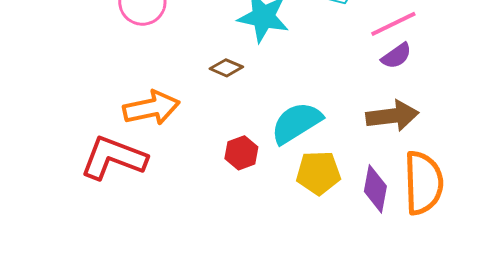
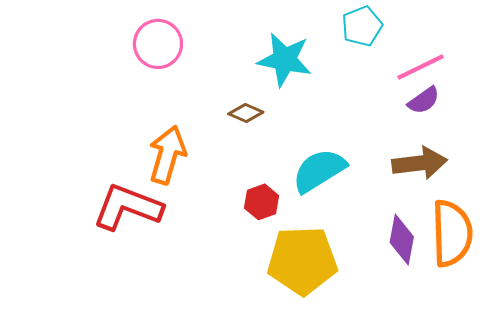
orange arrow: (151, 108) -> (167, 155), turned -62
yellow pentagon: (318, 173) -> (302, 260), moved, size x1.5

